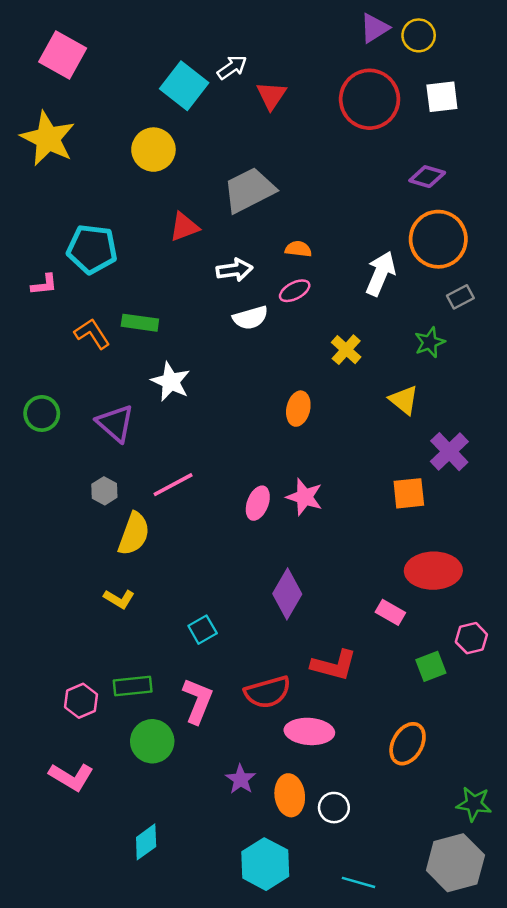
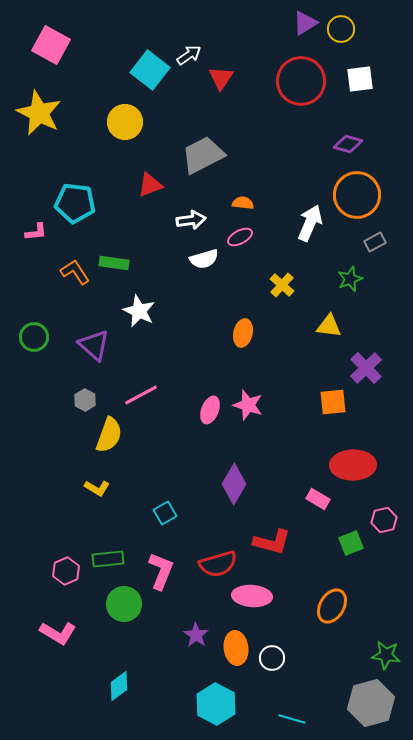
yellow triangle: (404, 400) -> (329, 326), turned -32

